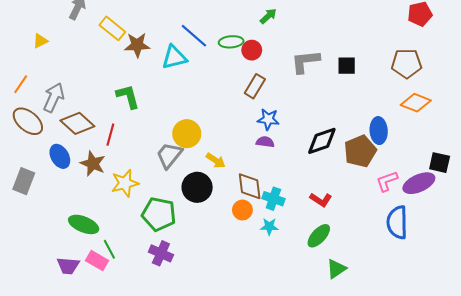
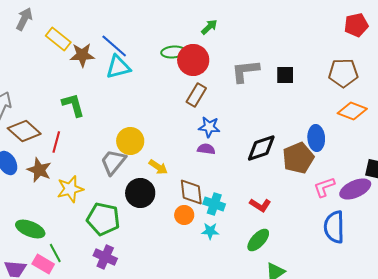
blue line: (194, 36) -> (114, 46), moved
red circle: (252, 50) -> (193, 60), size x1.6

